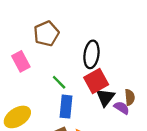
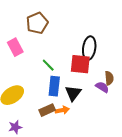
black ellipse: (91, 54) -> (89, 48), moved
red square: (96, 81) -> (80, 64), turned 35
black triangle: (105, 97) -> (73, 93), moved

